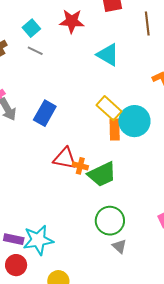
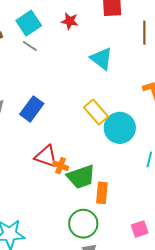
red star: (72, 21) -> (70, 21), size x0.7
cyan square: (31, 28) -> (29, 23), size x1.4
orange rectangle: (115, 130) -> (102, 193), moved

